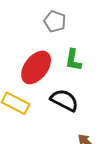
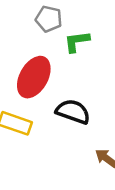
green L-shape: (73, 60) -> (77, 41), moved, turned 80

